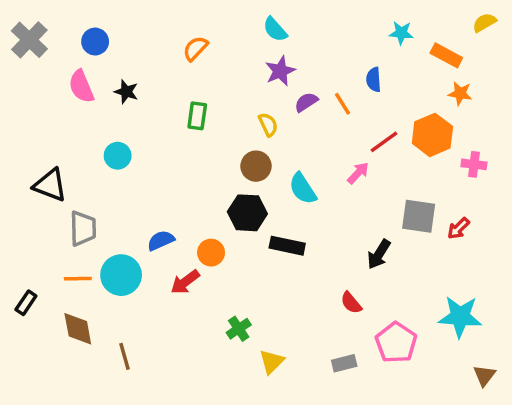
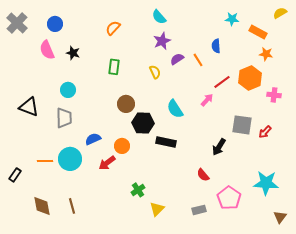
brown circle: (256, 166) -> (126, 104), moved
gray trapezoid: (83, 228) -> (64, 118), moved
brown diamond: (78, 329) -> (42, 206), moved

